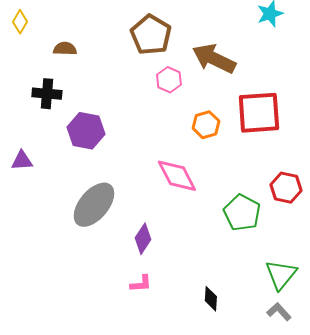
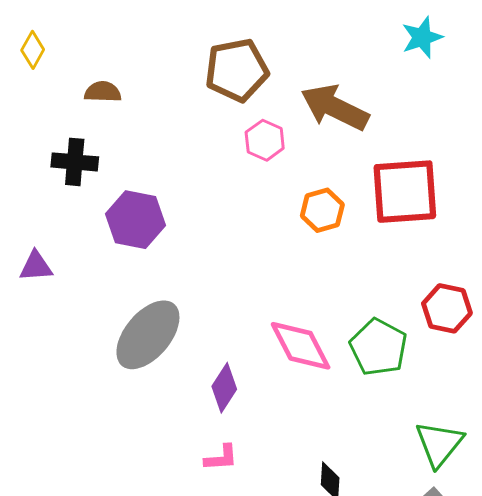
brown pentagon: (151, 35) -> (237, 70), turned 30
pink diamond: (177, 176) -> (301, 346), moved

